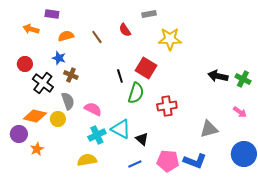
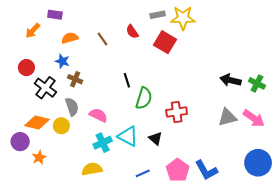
orange arrow: (31, 29) -> (33, 31), turned -63
yellow star: (170, 39) -> (183, 18), moved
red square: (146, 68) -> (165, 42), moved
pink arrow: (240, 112) -> (254, 118), size x1.5
gray triangle: (209, 129) -> (227, 117), moved
black triangle: (142, 139) -> (155, 138), moved
pink pentagon: (168, 161) -> (178, 170), turned 30
blue L-shape: (195, 161) -> (206, 170), turned 40

